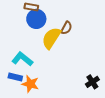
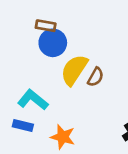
brown semicircle: (66, 28) -> (96, 77), moved
orange star: (30, 84) -> (63, 137), moved

